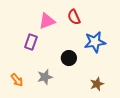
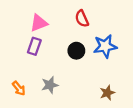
pink triangle: (47, 21) -> (39, 23), moved
black circle: (69, 58) -> (76, 51), moved

